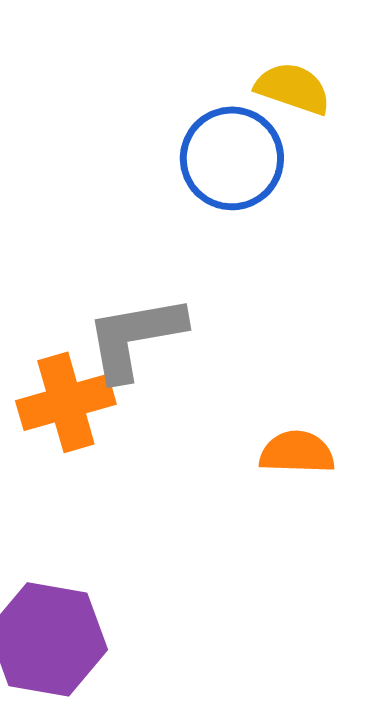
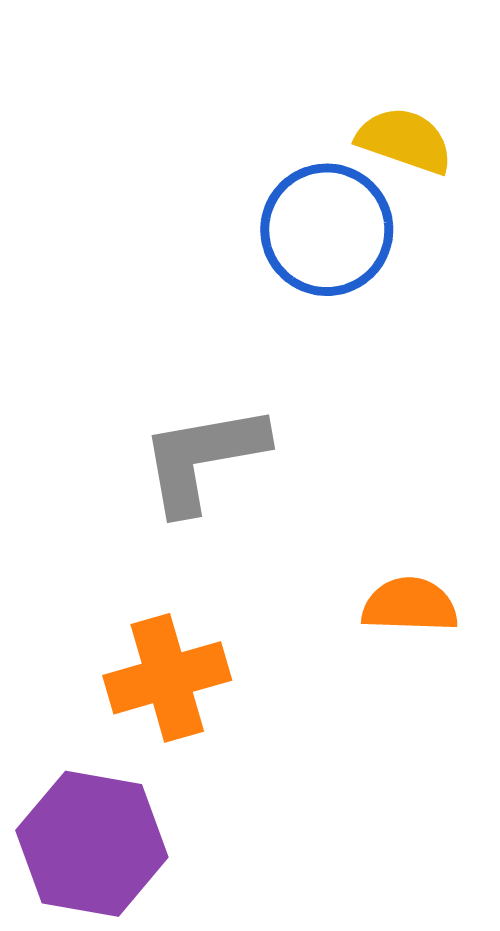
orange cross: (66, 402) -> (167, 678), moved

